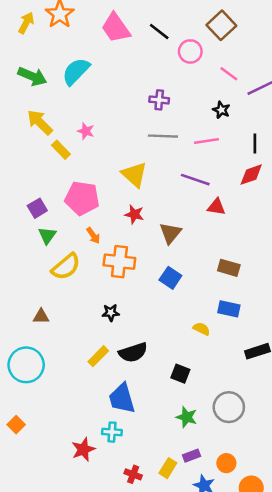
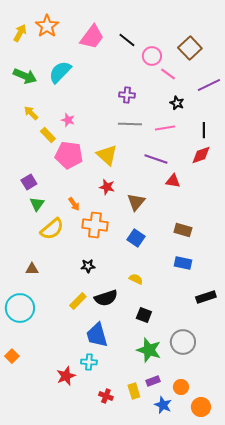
brown square: (221, 25) -> (190, 48), moved
pink trapezoid: (116, 28) -> (92, 37), turned -108
pink line: (229, 74) -> (168, 74), moved
yellow arrow: (40, 122) -> (31, 113), size x0.7
pink pentagon: (82, 198) -> (69, 155), moved
yellow semicircle: (201, 329) -> (136, 279), moved
green star: (187, 417) -> (149, 350), size x1.4
yellow rectangle: (168, 468) -> (134, 391), turned -49

